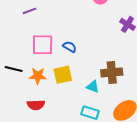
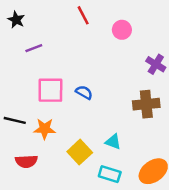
brown cross: (112, 72) -> (146, 104), moved
yellow square: (63, 75) -> (80, 152), moved, turned -30
red semicircle: (36, 105) -> (26, 161), moved

